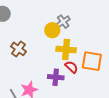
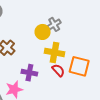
purple cross: (56, 77) -> (29, 73), moved

